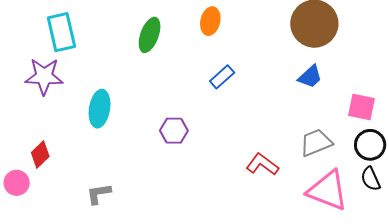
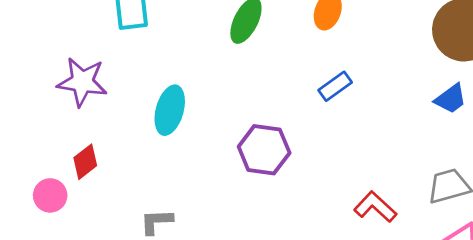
purple star: (44, 76) -> (82, 82), moved
purple hexagon: (174, 131) -> (264, 150), size x1.4

